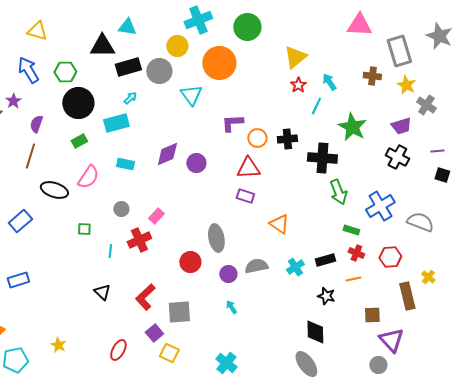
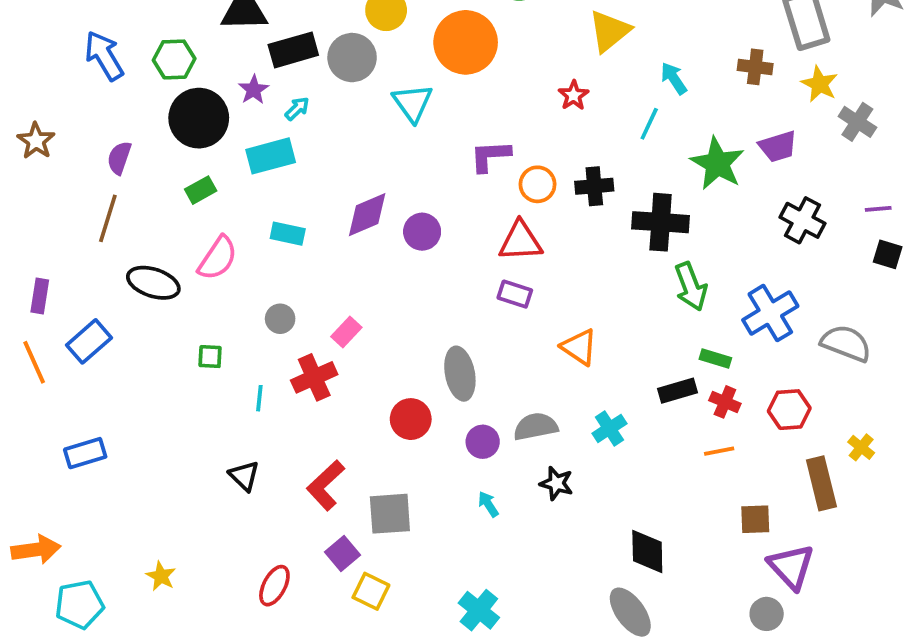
red star: (298, 85) -> (573, 95), moved
purple star: (13, 101) -> (254, 90), moved
purple trapezoid: (401, 126) -> (778, 146), moved
black rectangle: (325, 260) -> (678, 391), moved
black star: (326, 296) -> (556, 483), moved

